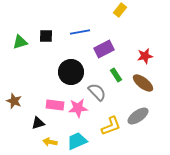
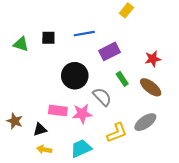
green triangle: (20, 42) -> (21, 44), turned 35
brown star: (14, 101) -> (15, 121), moved
yellow arrow: (50, 142) -> (44, 149), moved

